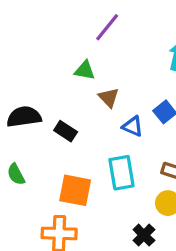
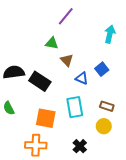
black rectangle: (66, 131) -> (40, 81), size x1.5
black cross: (144, 235) -> (80, 146), moved

